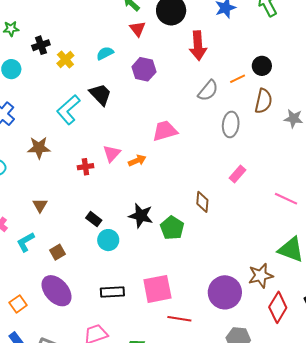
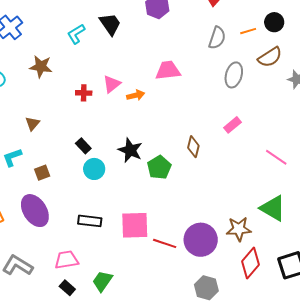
gray semicircle: (208, 91) -> (217, 38), turned -30
brown semicircle: (263, 101) -> (270, 57), turned 35
cyan L-shape: (68, 110) -> (76, 34), size x0.7
red line: (179, 319) -> (165, 243), moved

